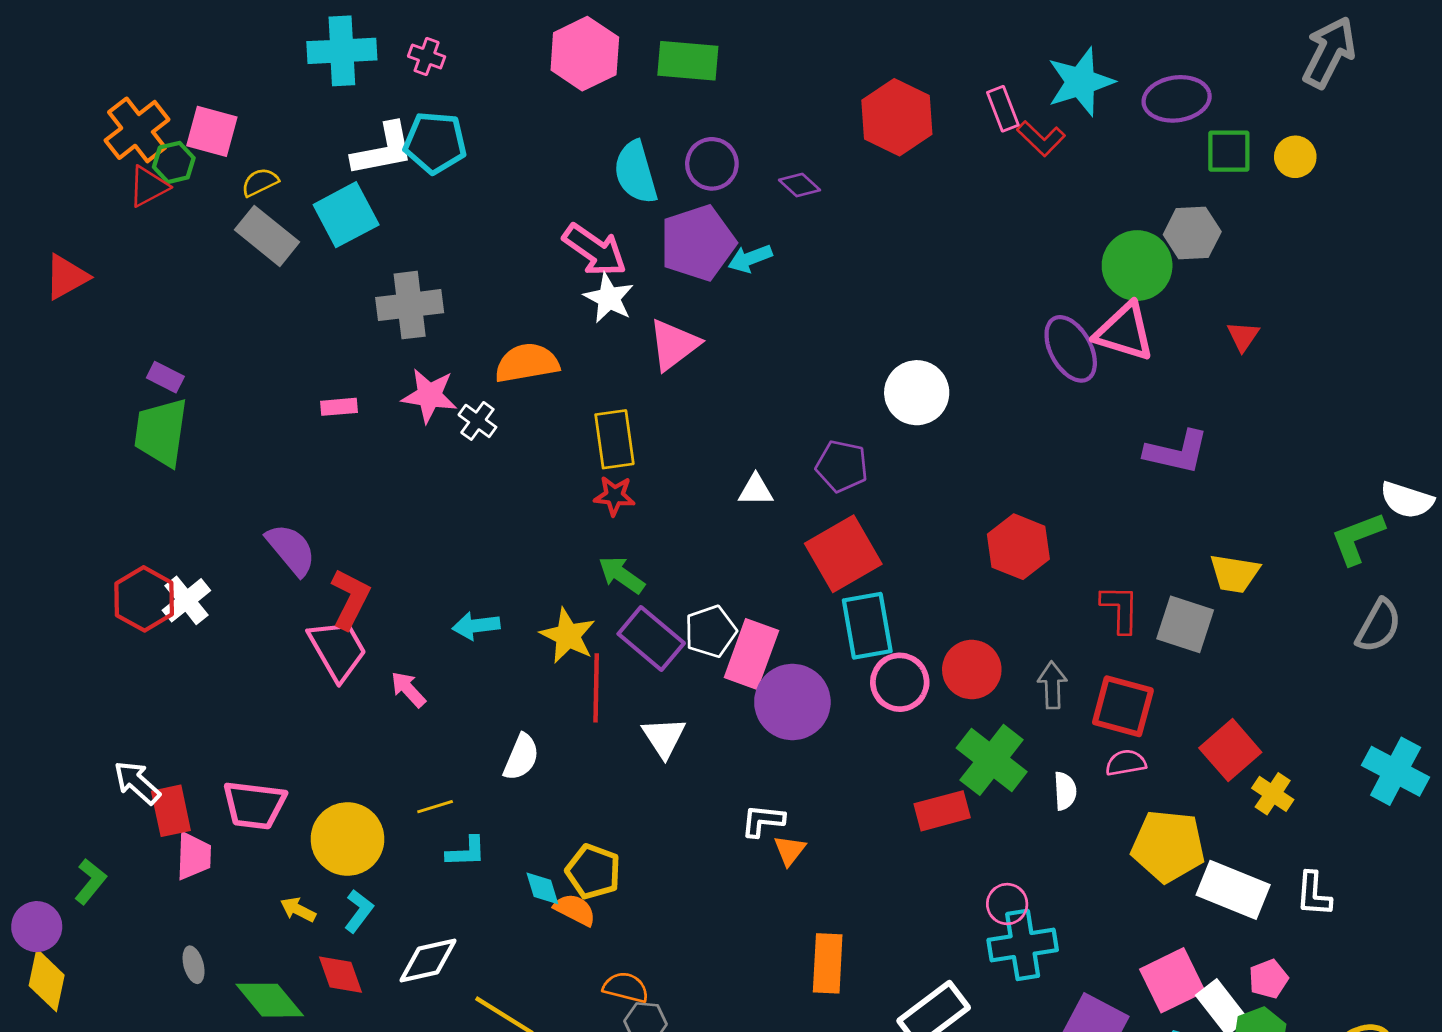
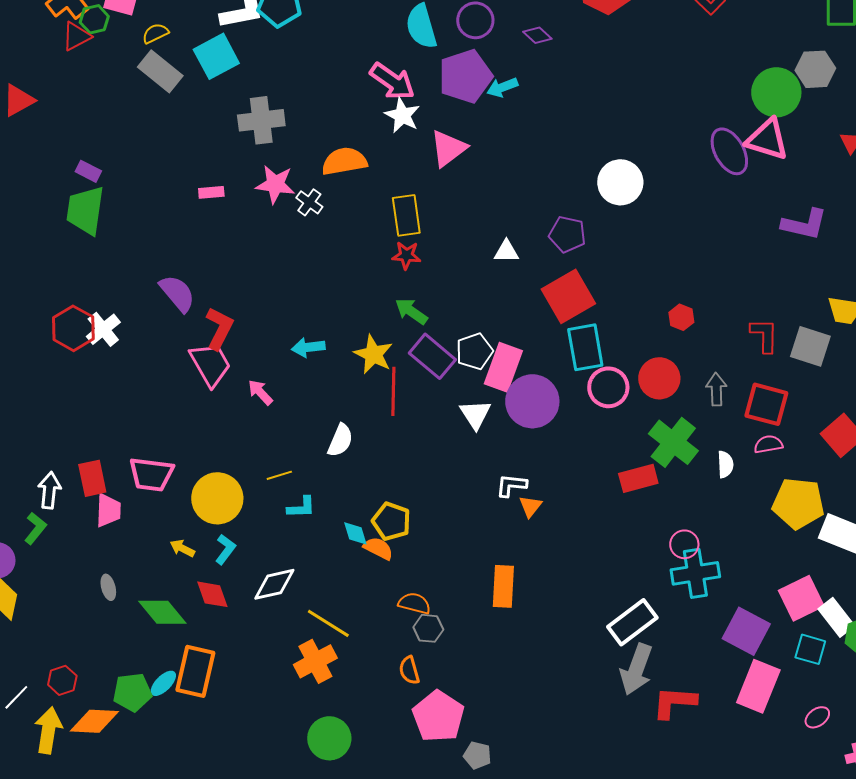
red hexagon: (1018, 547) -> (681, 317), moved, size x0.6
white triangle: (664, 737) -> (475, 414), moved
white arrow: (137, 783) -> (49, 490), moved, turned 54
orange rectangle: (828, 963) -> (503, 586), moved

